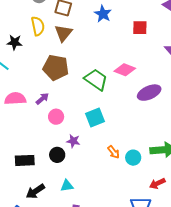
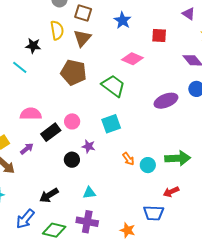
pink diamond: (125, 70) -> (132, 59), moved
pink semicircle: (15, 99) -> (31, 114), moved
purple arrow: (42, 99) -> (27, 149), moved
black rectangle: (25, 160) -> (51, 132), moved, turned -36
cyan triangle: (67, 186) -> (89, 193), moved

